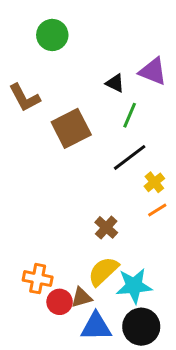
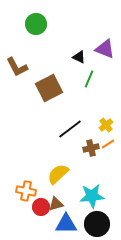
black line: (130, 157) -> (70, 129), moved
brown cross: (106, 227) -> (91, 148), moved, turned 35
yellow semicircle: (103, 271) -> (58, 174), moved

